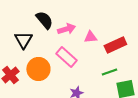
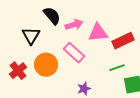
pink triangle: (90, 37) -> (98, 33), size x1.5

